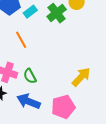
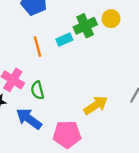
cyan rectangle: (30, 12) -> (64, 40), moved

